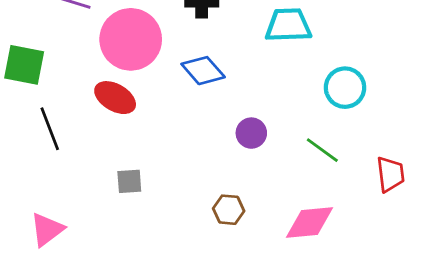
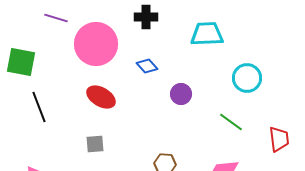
blue diamond: (203, 71) -> (147, 66), size x0.7
red ellipse: (115, 98) -> (101, 97), moved
purple circle: (251, 133) -> (181, 94), moved

